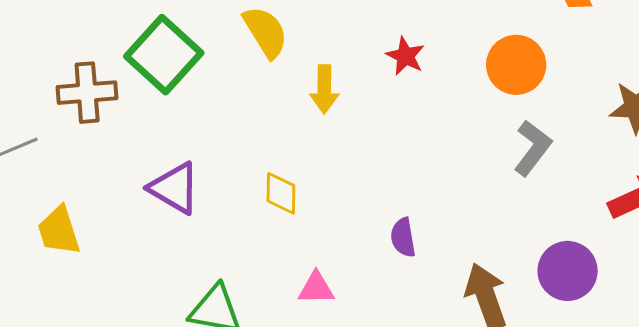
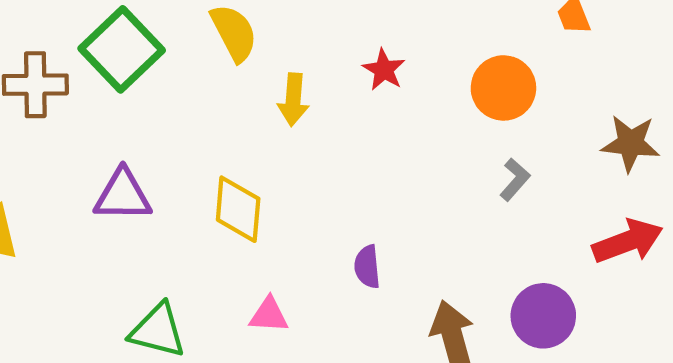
gray L-shape: (533, 148) -> (515, 180), size x0.7
purple triangle: (174, 188) -> (123, 195), turned -34
yellow diamond: (281, 193) -> (238, 209), size x1.4

